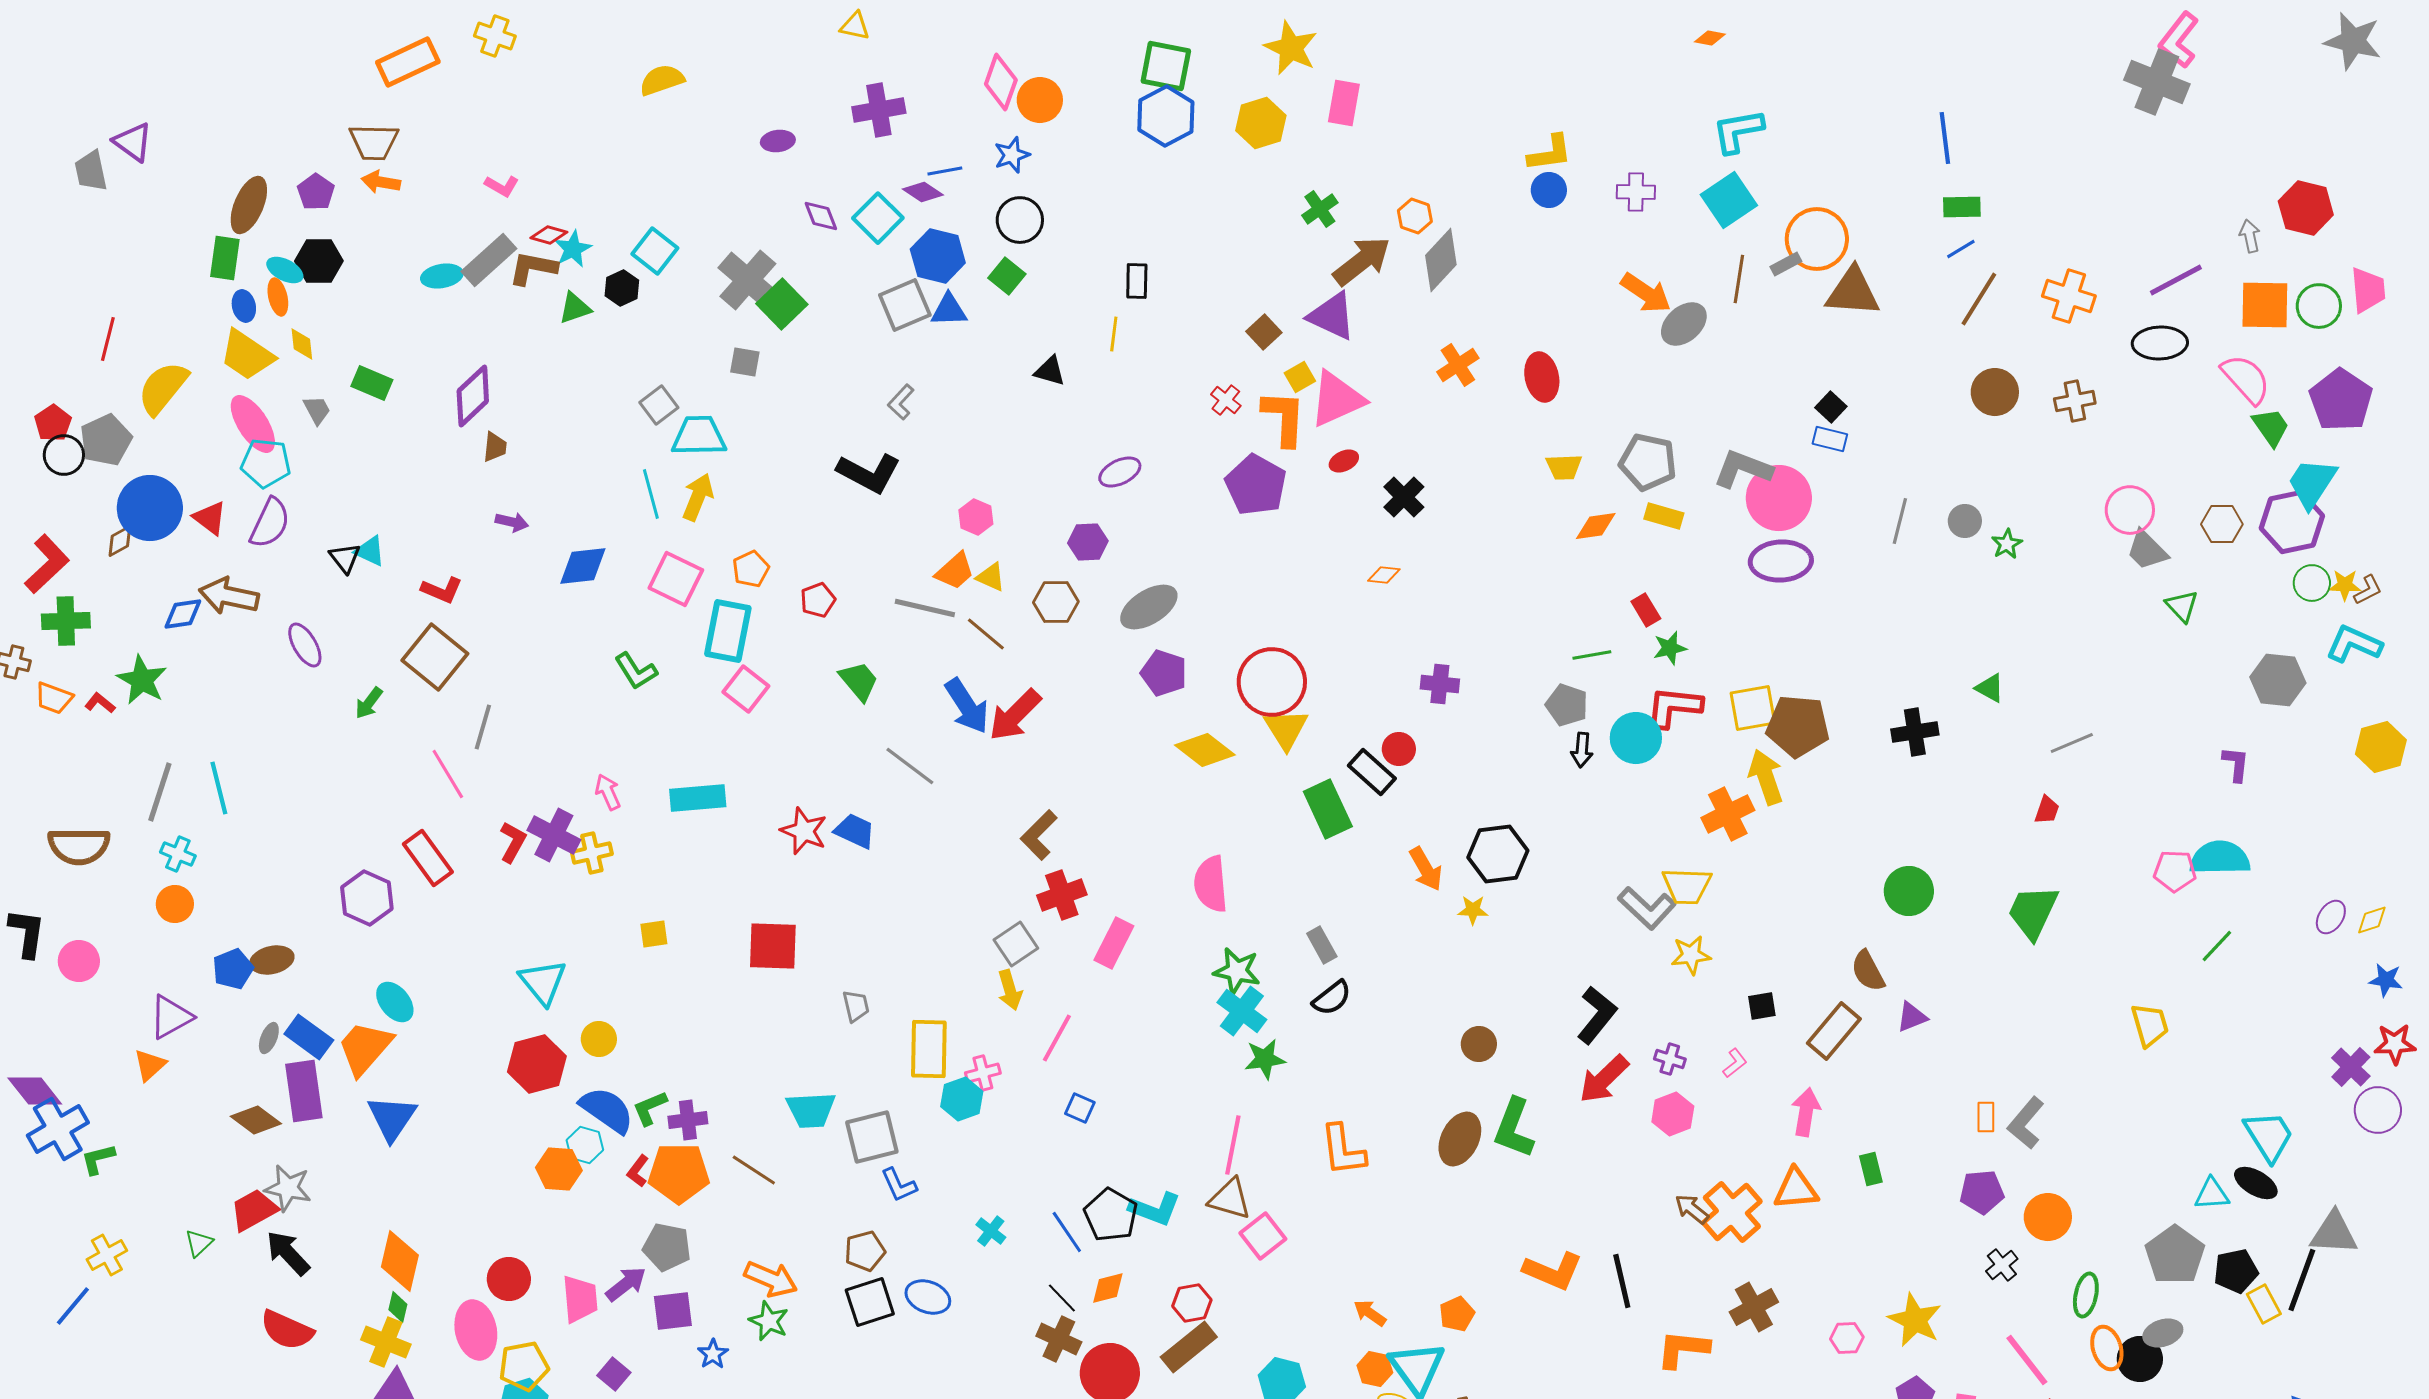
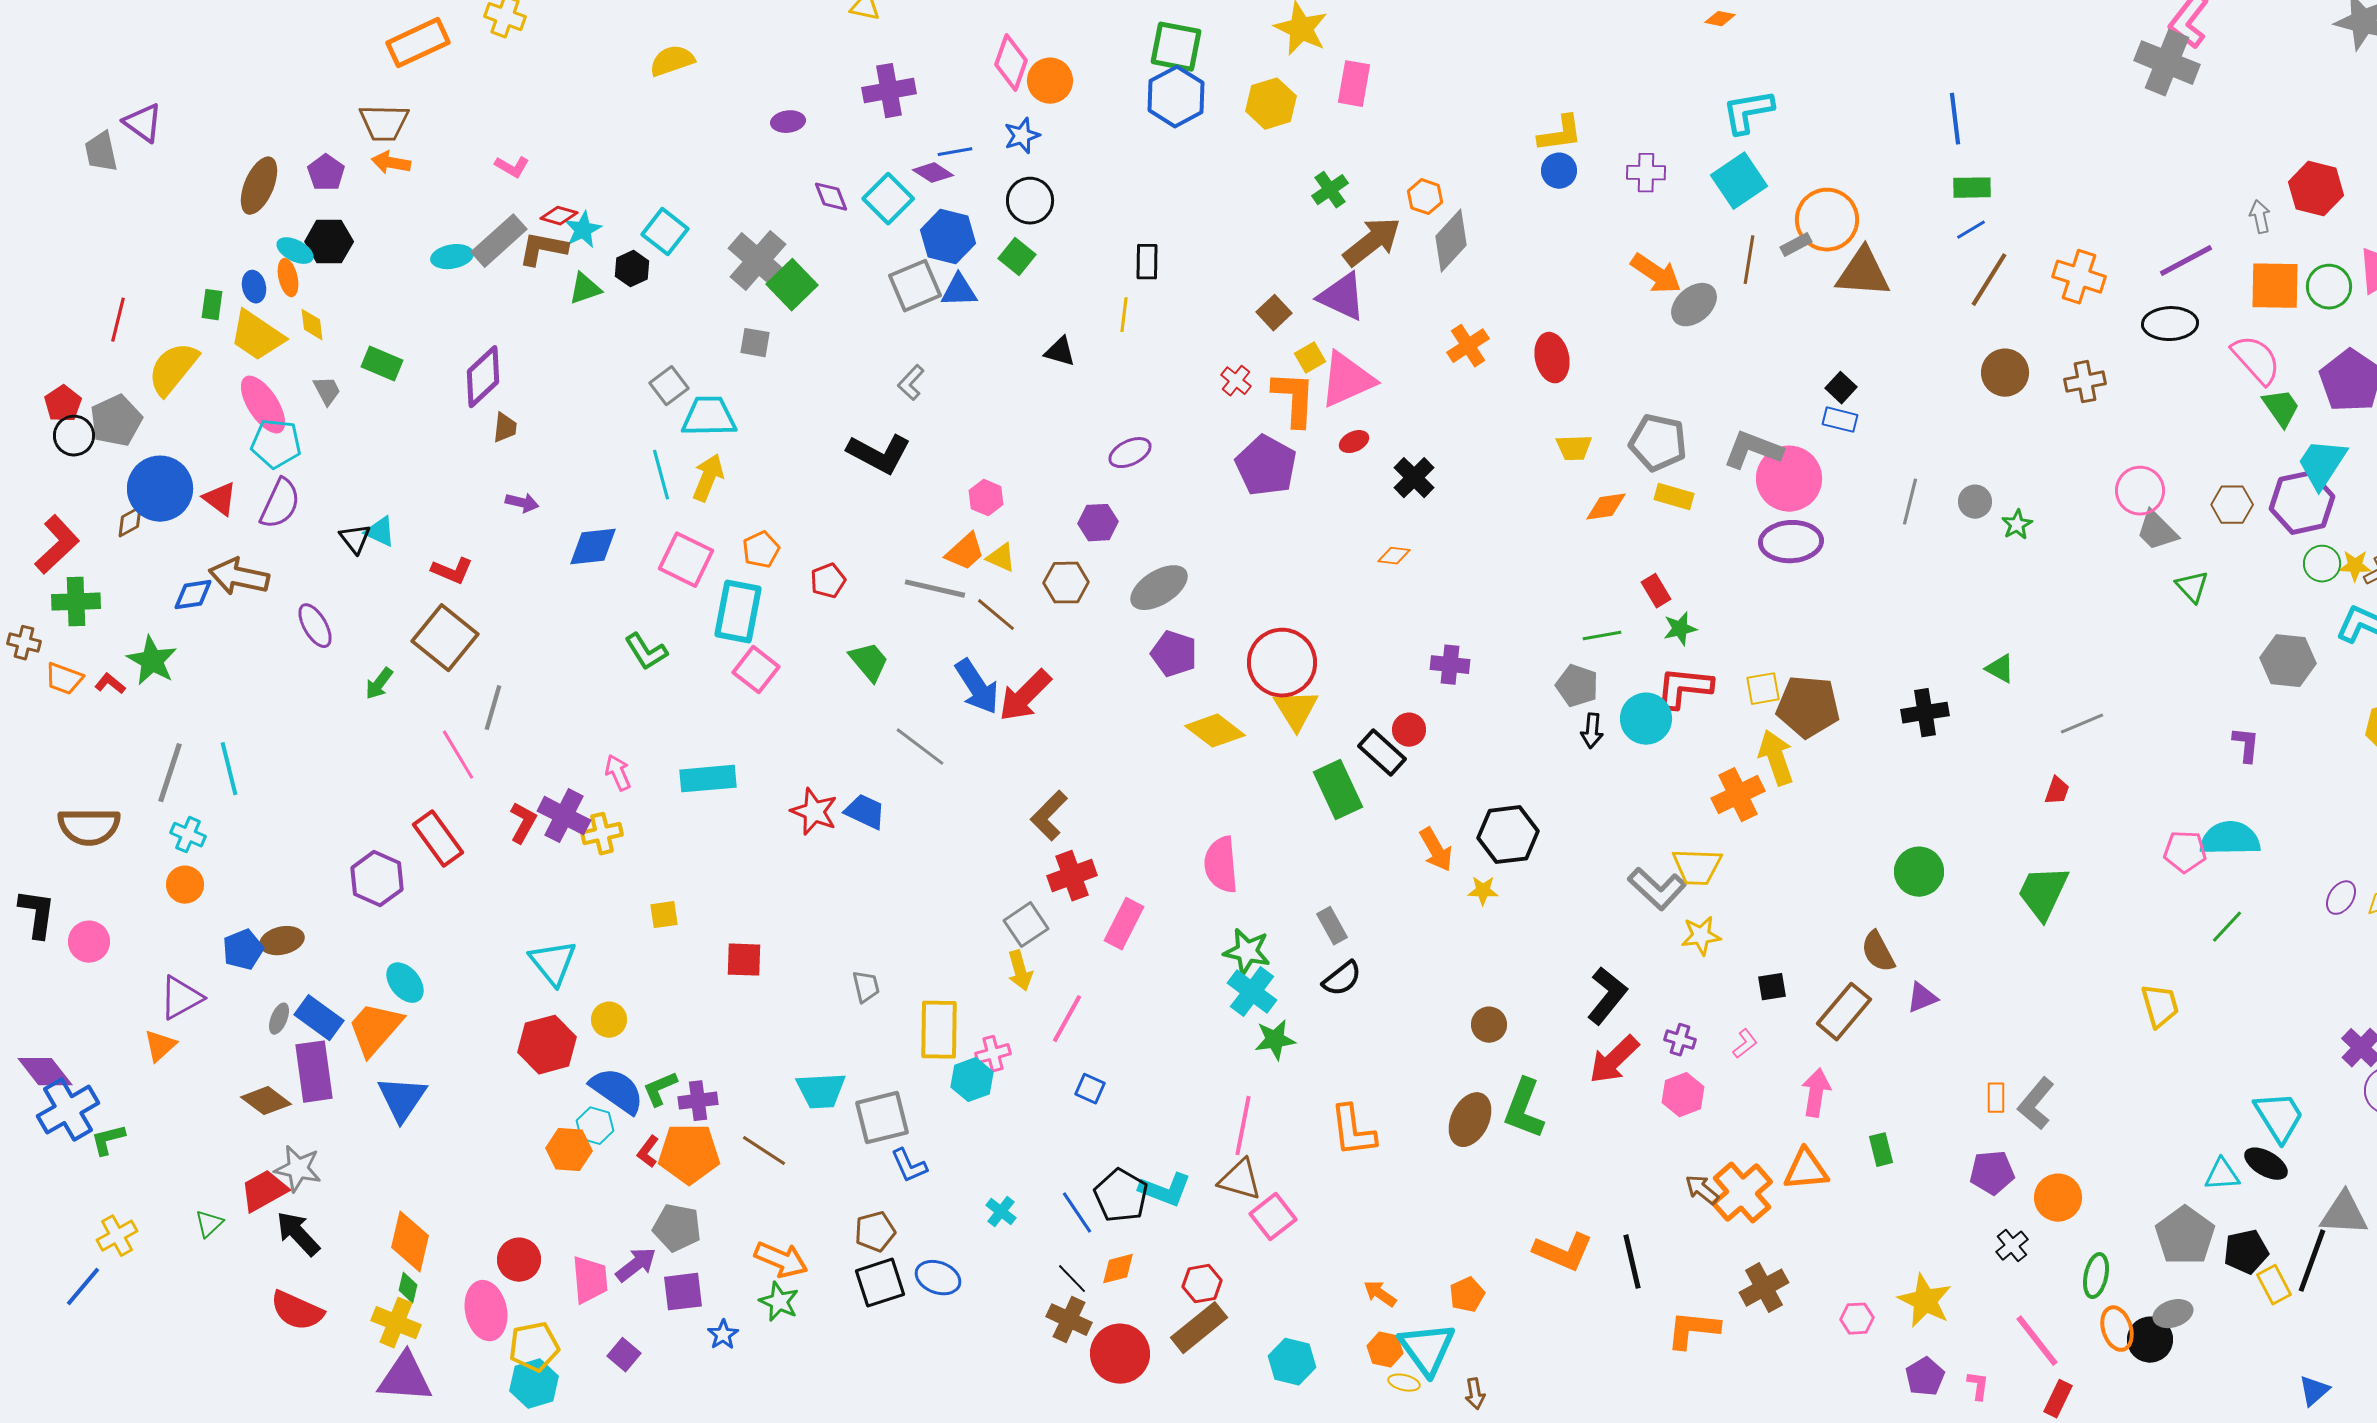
green rectangle: (225, 258) -> (212, 305), moved, size x0.7
yellow square: (1753, 708) -> (1763, 689), size x0.7
red square: (773, 946) -> (744, 960), moved, size x0.7

